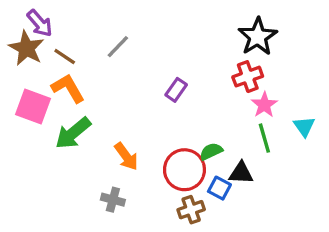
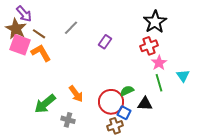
purple rectangle: (176, 90) -> (105, 42), moved
pink square: (33, 106) -> (20, 45), moved
green arrow: (73, 133) -> (45, 104), moved
blue square: (219, 188) -> (124, 113), moved

